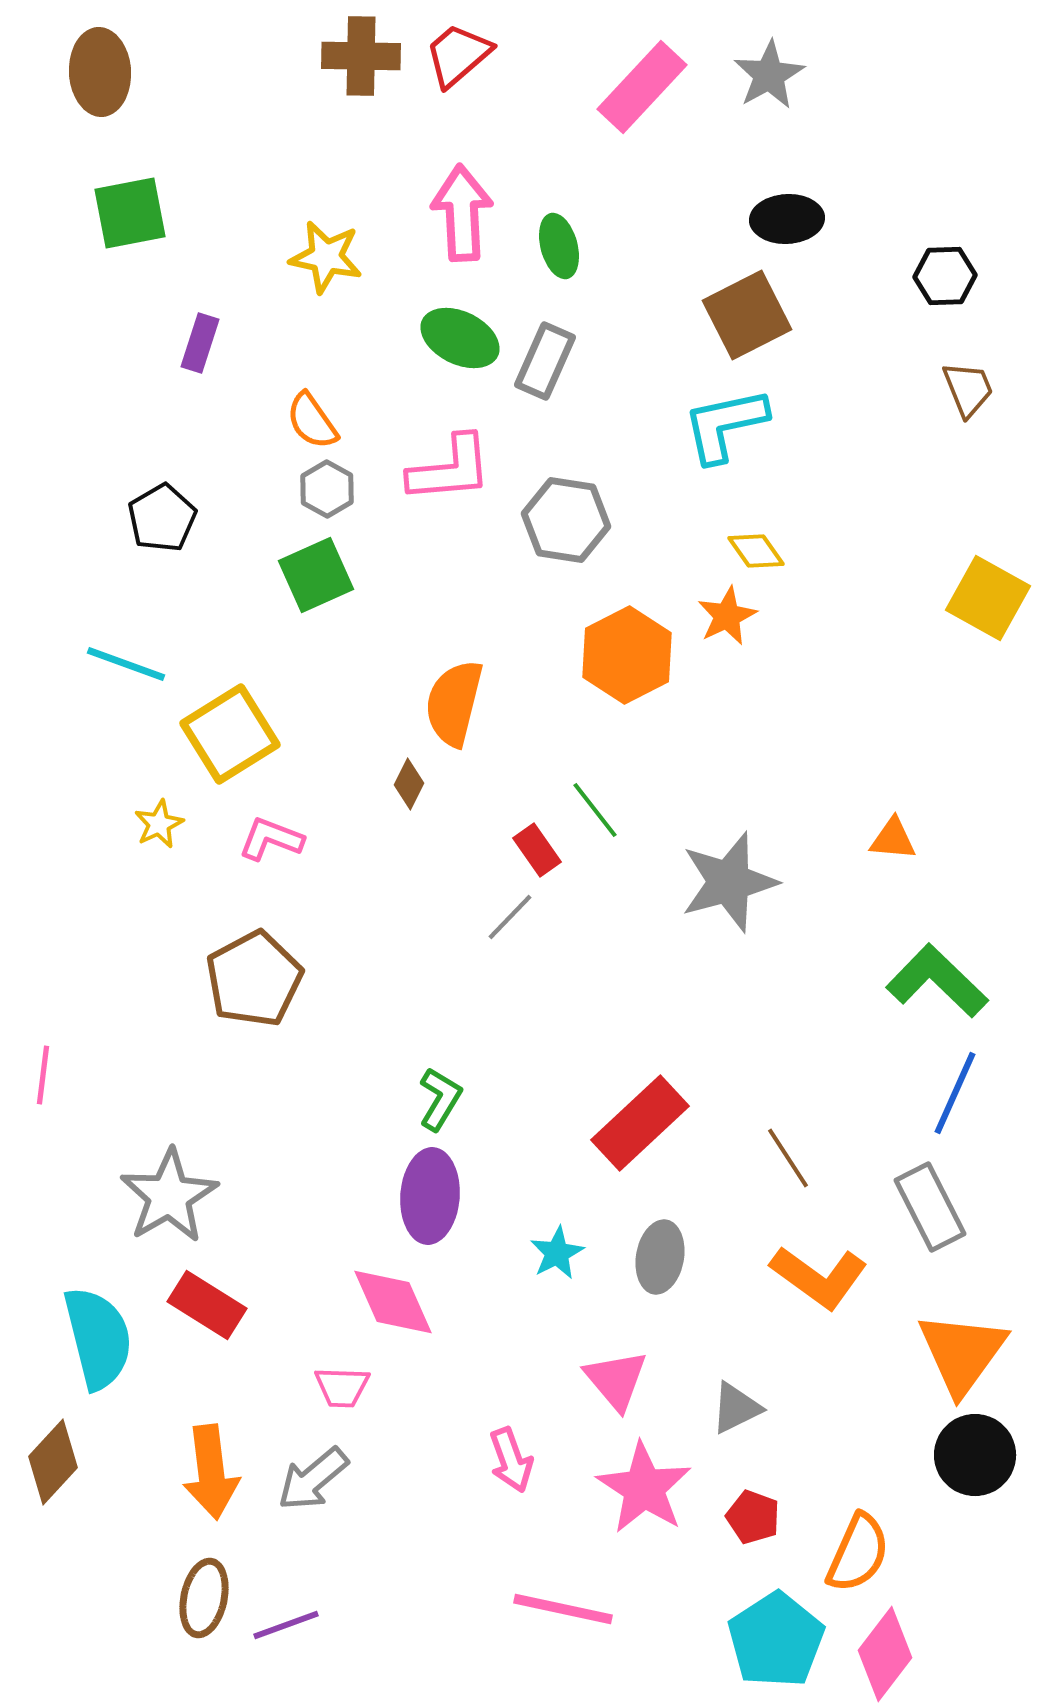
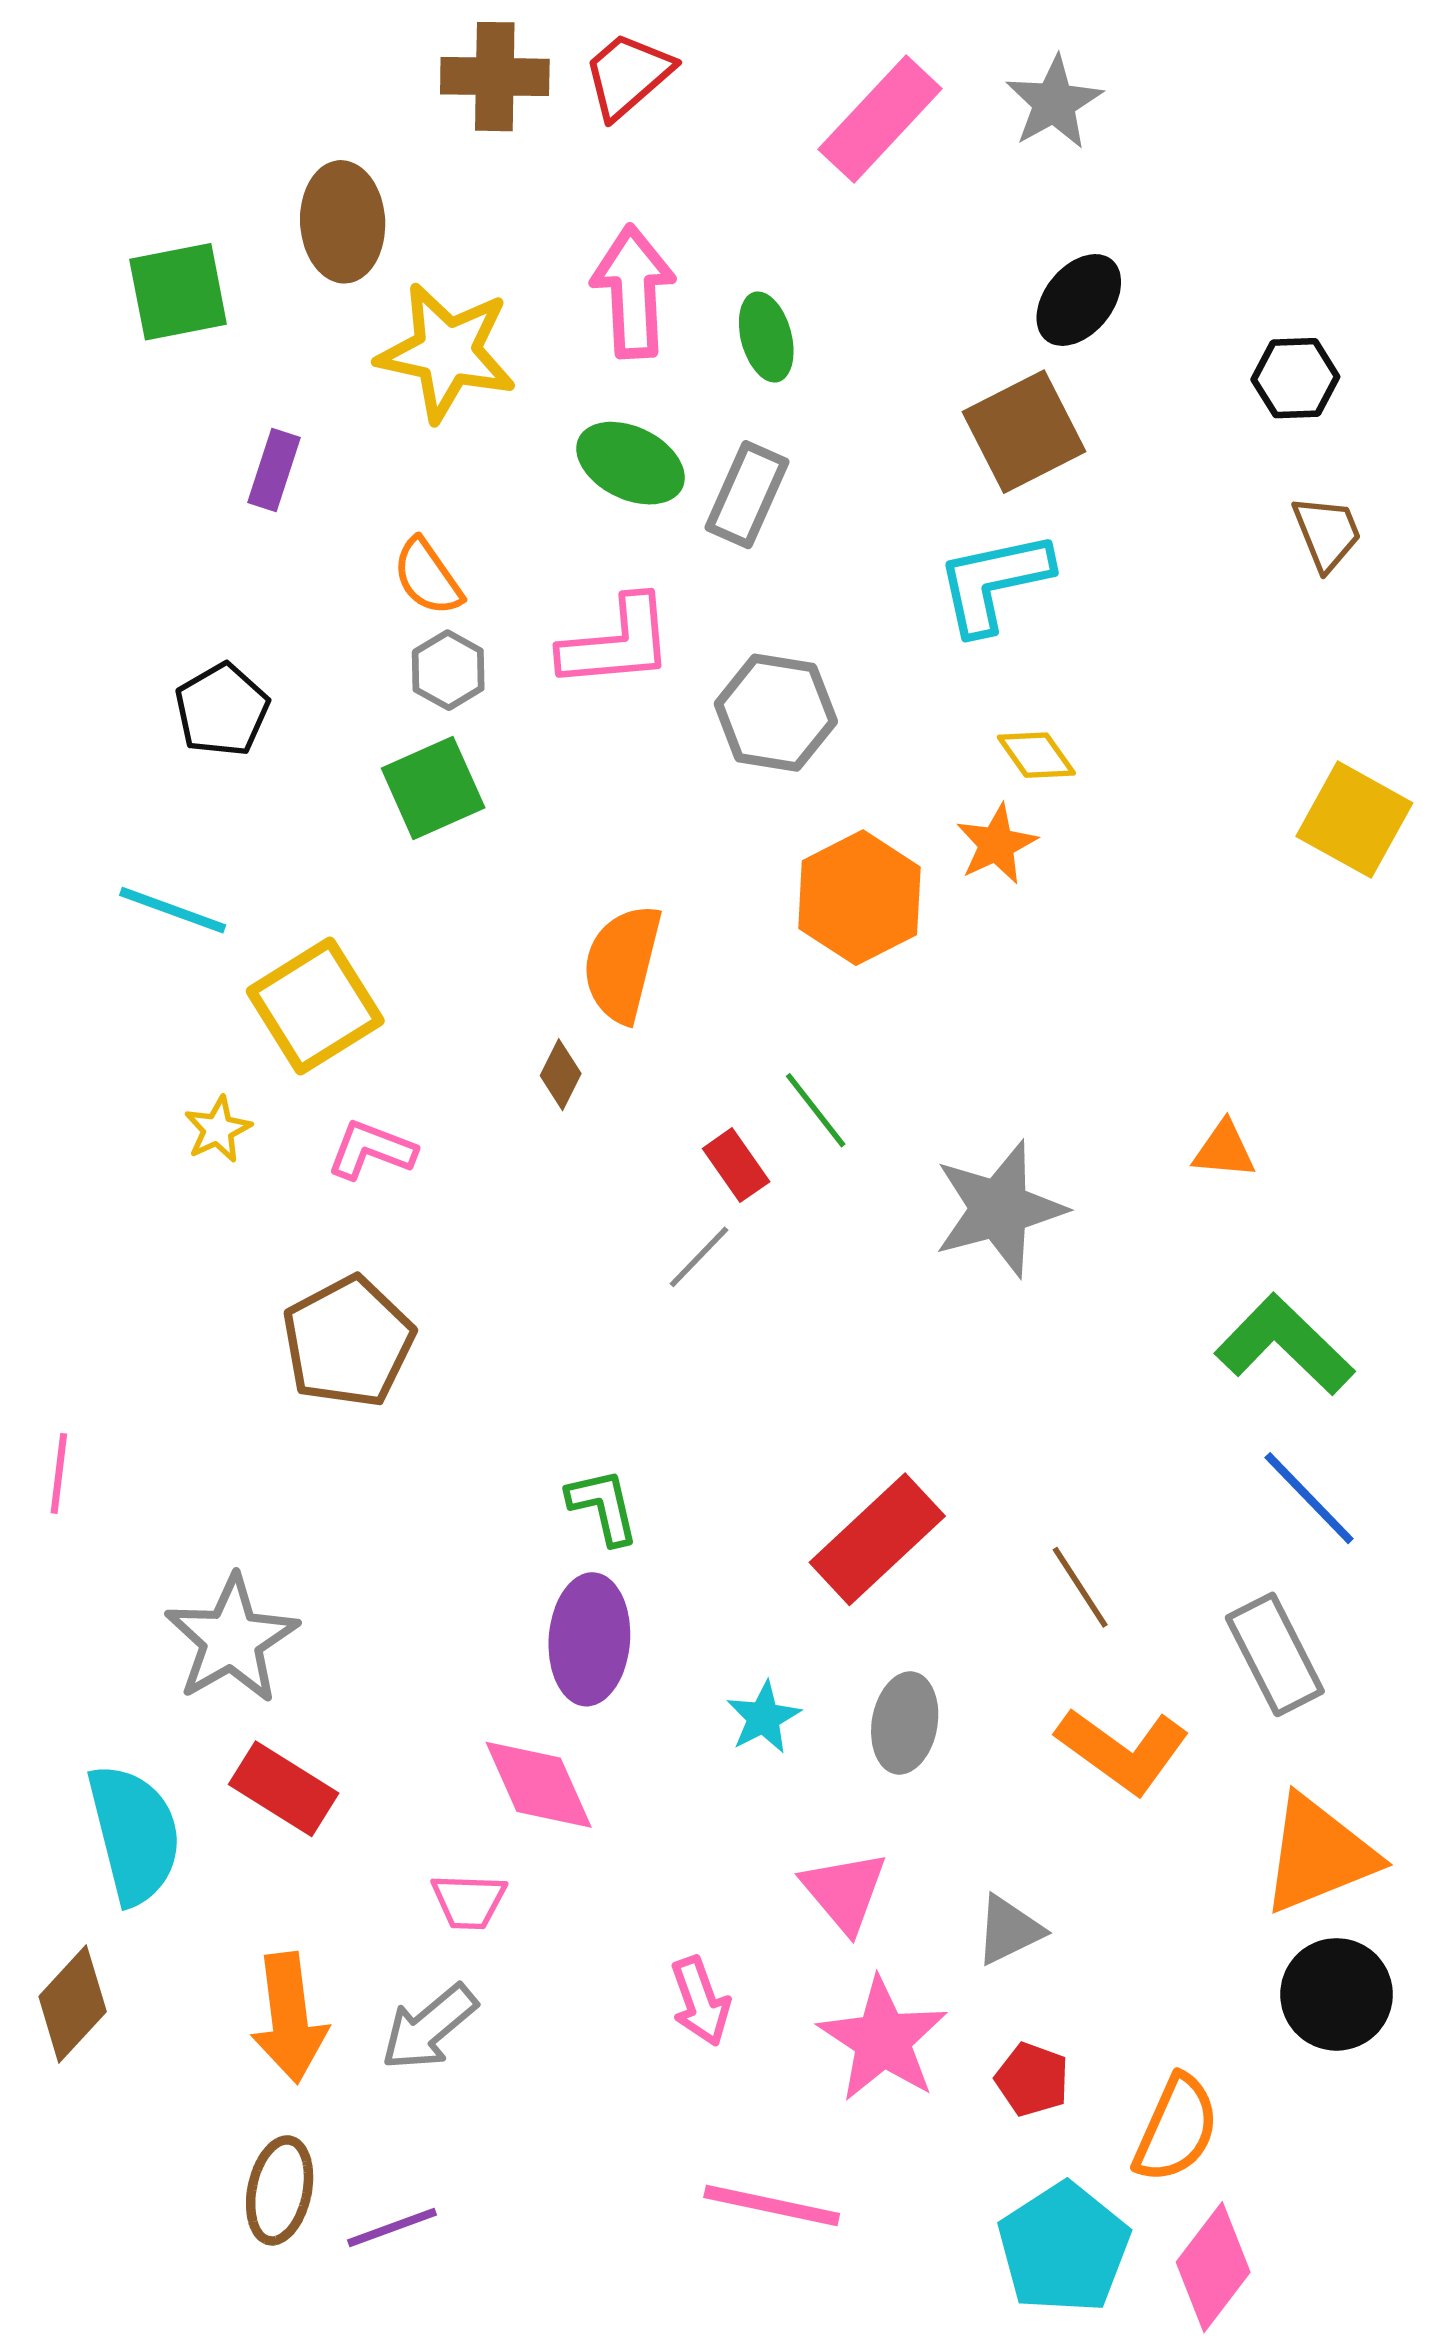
brown ellipse: (100, 72) -> (343, 222), moved
black ellipse: (787, 219) -> (1079, 300), turned -48
yellow star: (326, 257) -> (447, 352), size x1.4
blue line: (955, 1093) -> (1309, 1498), turned -68
green L-shape: (440, 1099) -> (603, 1506), turned -44
orange triangle: (962, 1353) -> (1319, 1855), turned 32

